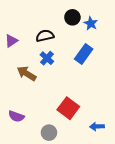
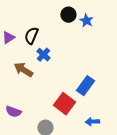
black semicircle: (45, 36) -> (31, 36), moved, turned -54
blue rectangle: (84, 54) -> (85, 86), moved

